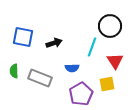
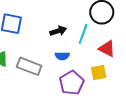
black arrow: (54, 43) -> (58, 31), moved
red triangle: (115, 61) -> (107, 49), turned -30

